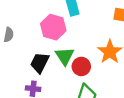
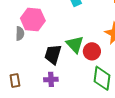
pink hexagon: (53, 27) -> (33, 19), moved

